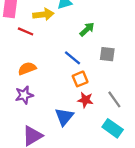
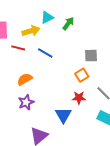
green arrow: (87, 29) -> (68, 24), moved
blue line: (72, 58) -> (45, 53), moved
orange square: (80, 79) -> (82, 75), moved

